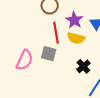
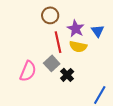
gray square: (49, 54) -> (52, 63), turned 35
black cross: (83, 66) -> (67, 75), moved

